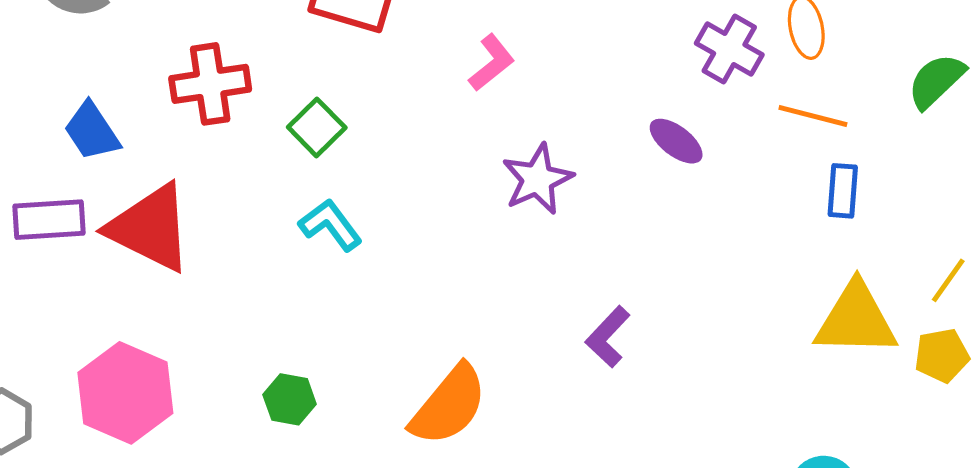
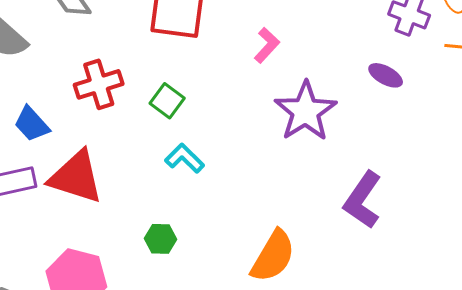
purple star: (538, 179) -> (305, 111), size x1.4
purple L-shape: (608, 337) -> (363, 200), size x1.5
green hexagon: (290, 399) -> (161, 239), moved

